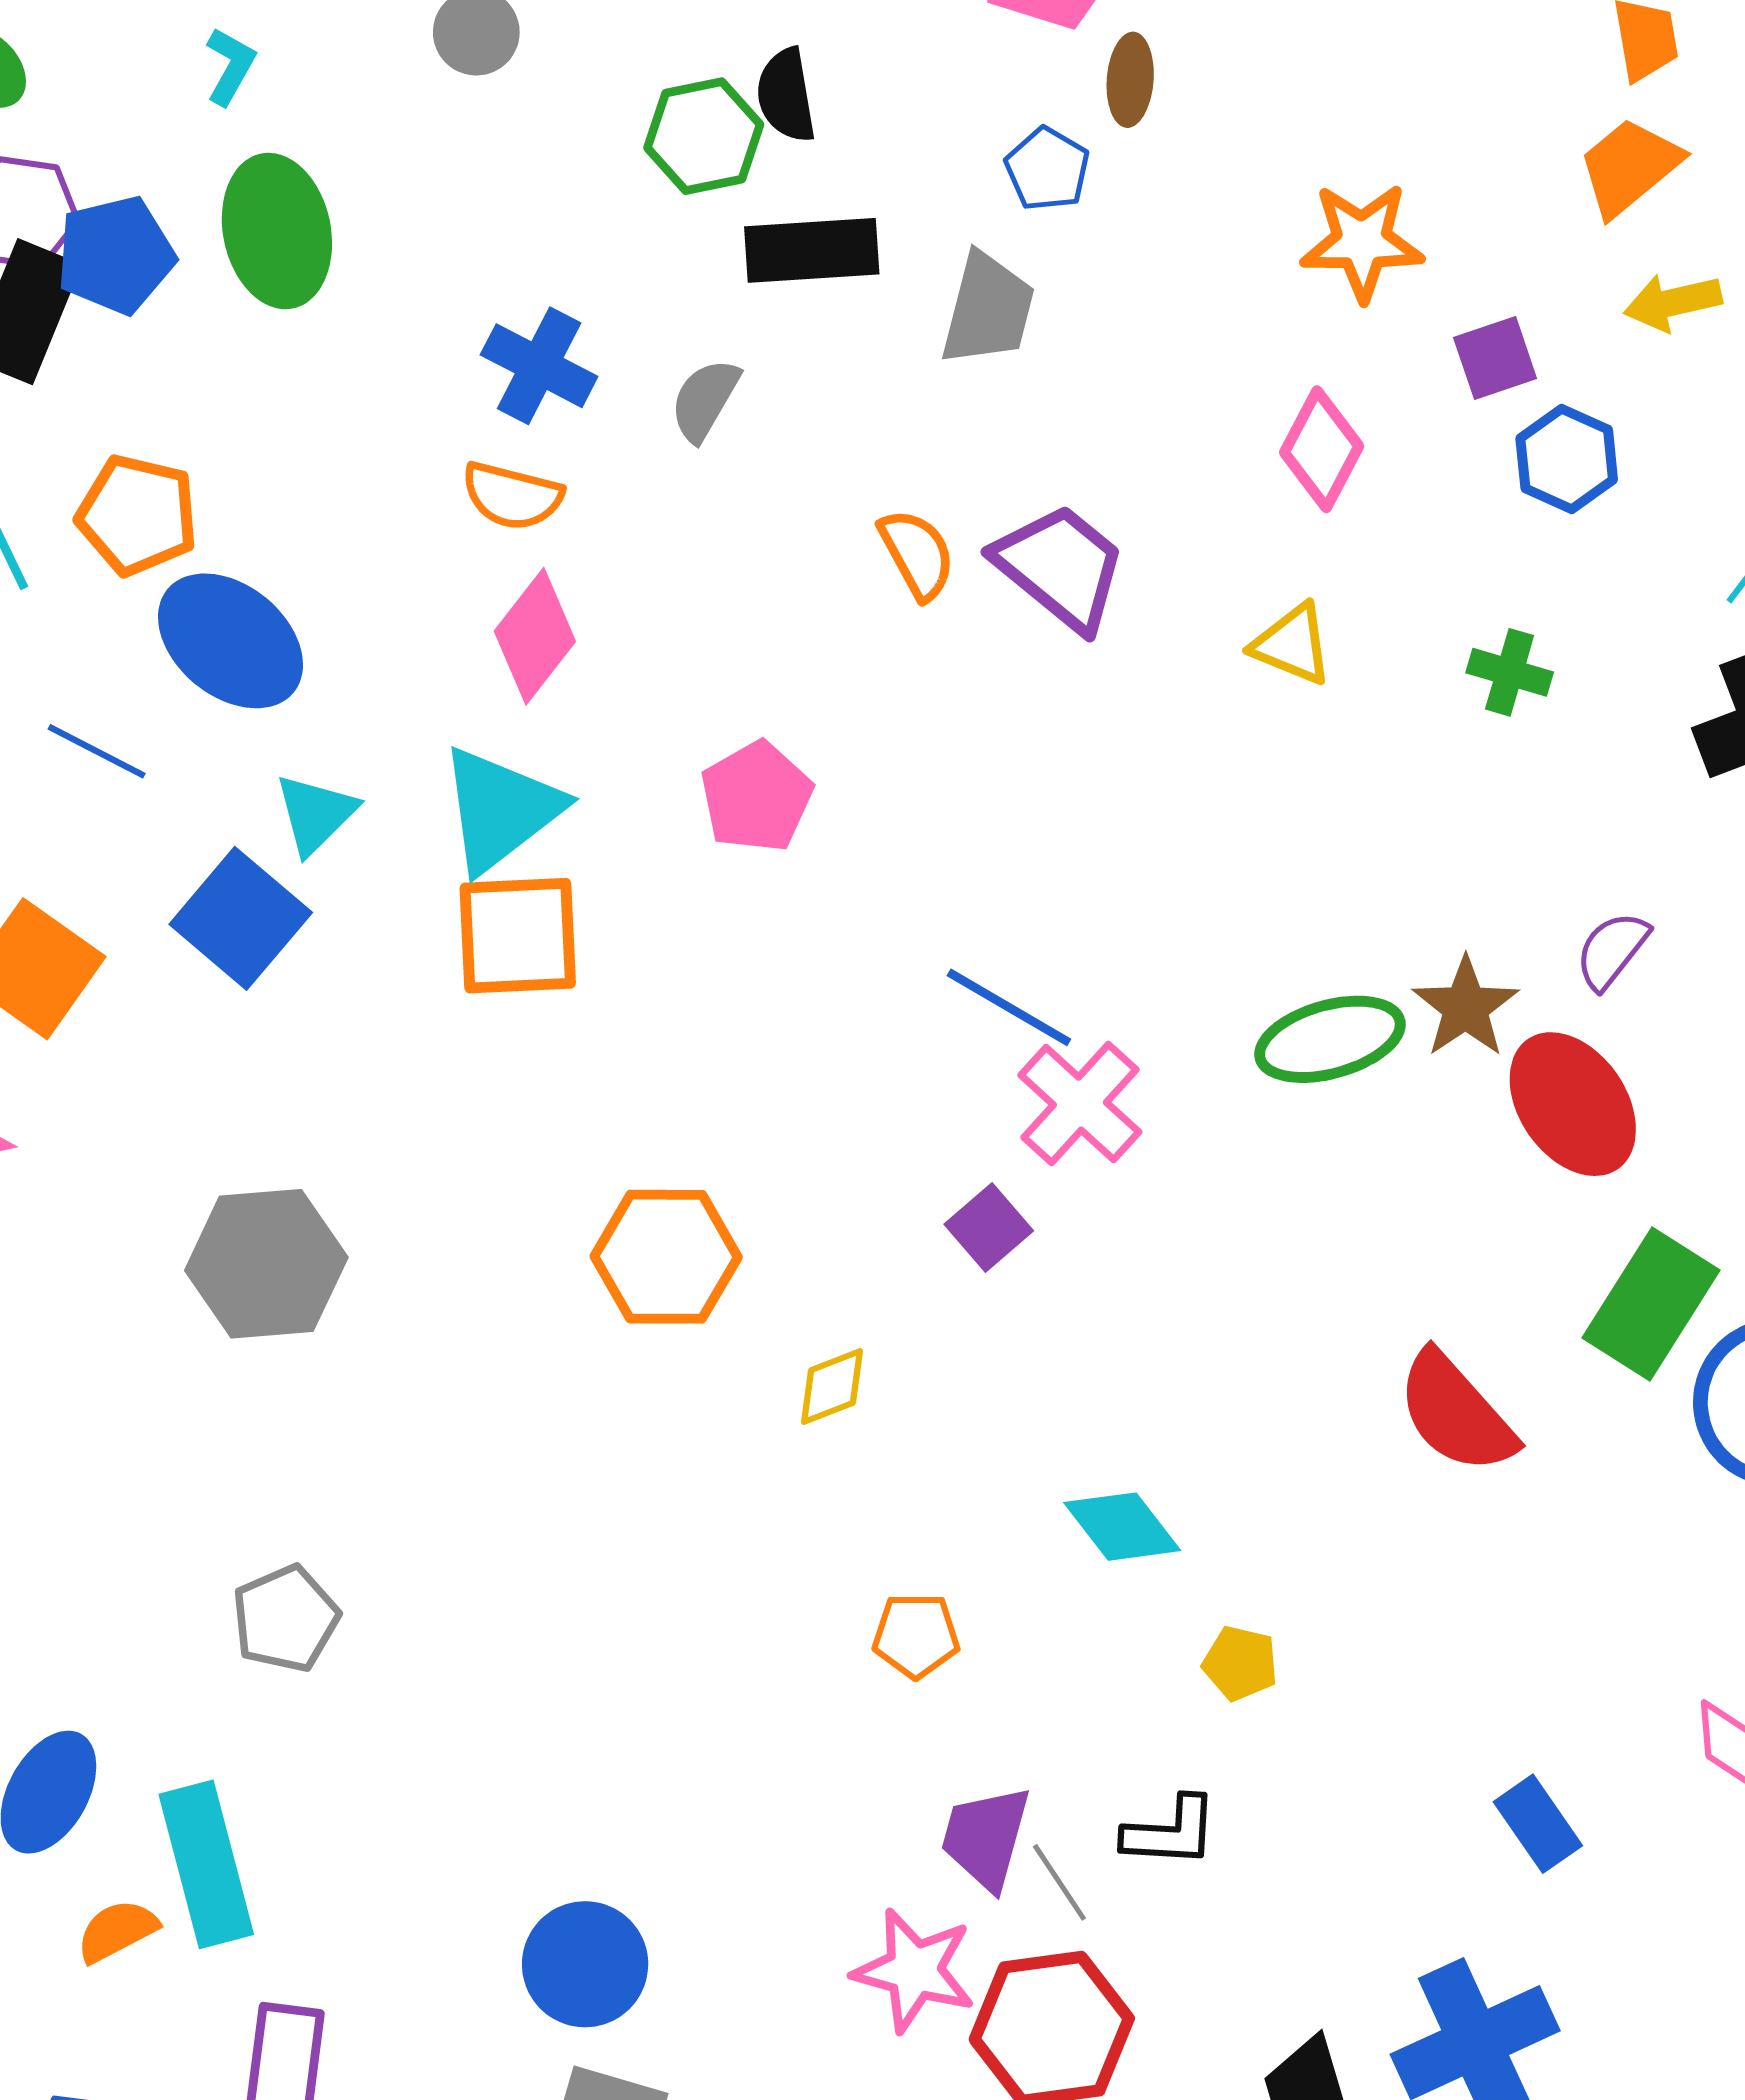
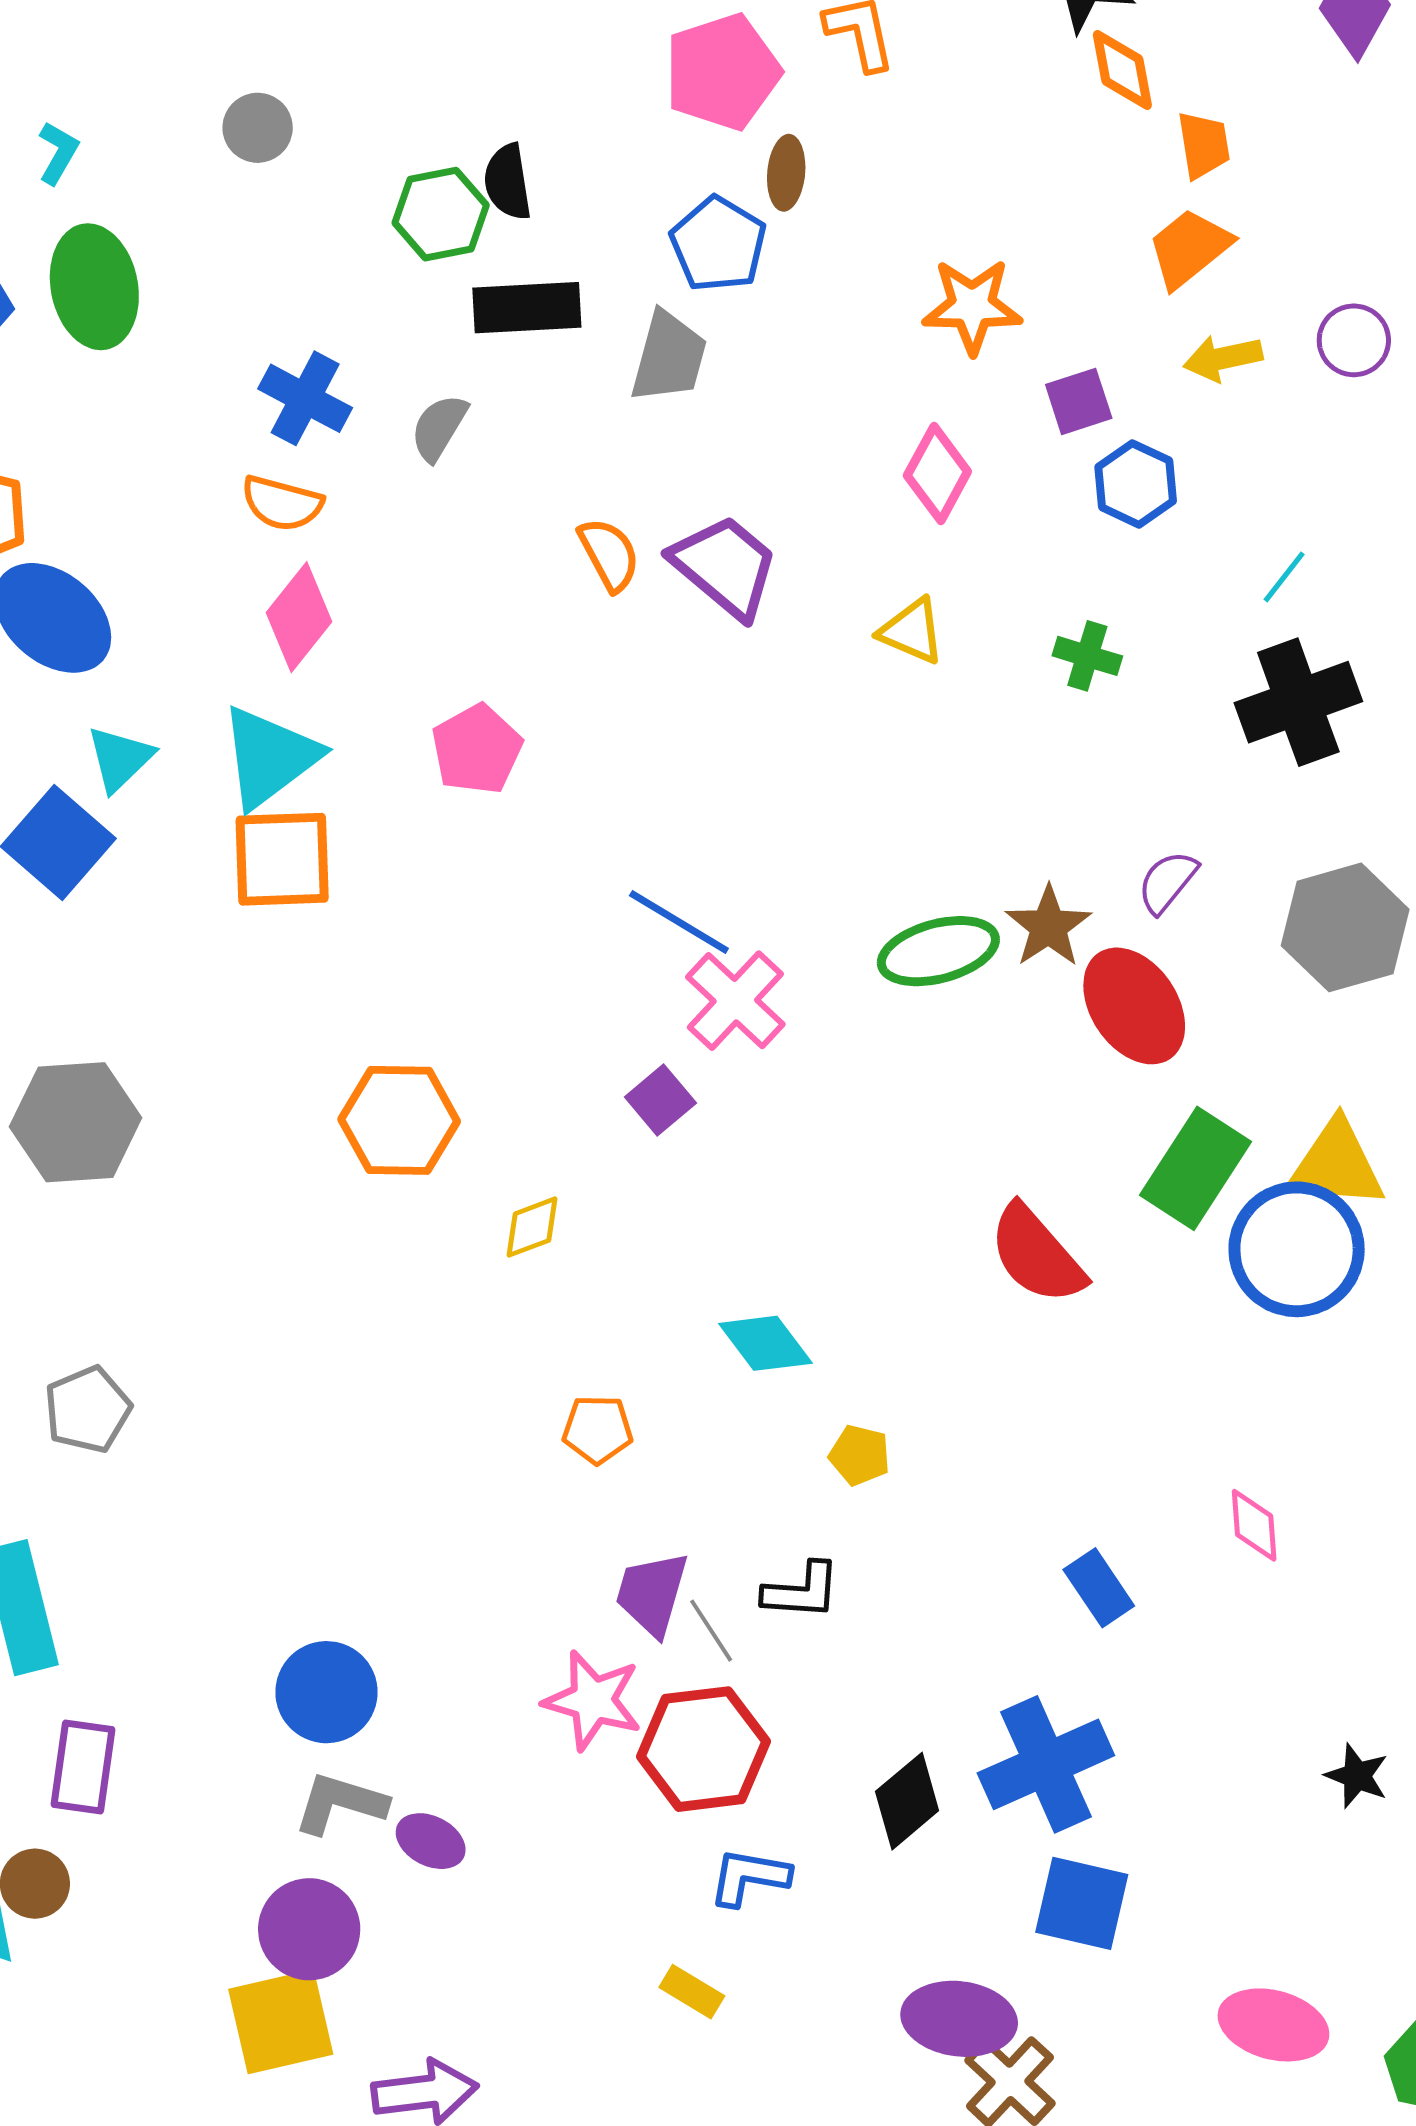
blue pentagon: (1047, 169) -> (718, 244), size x1.4

